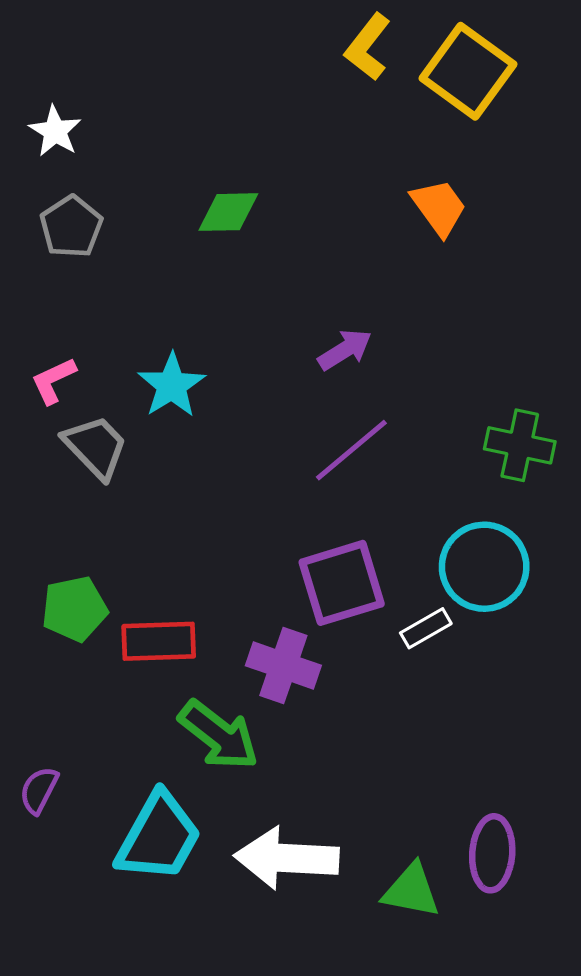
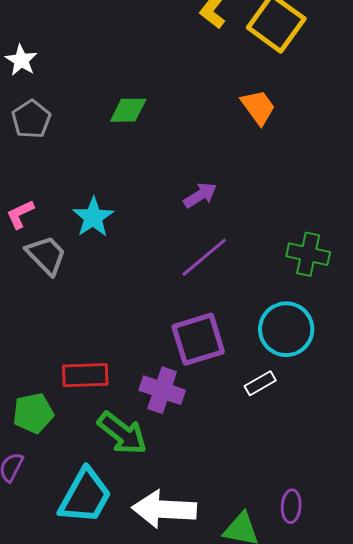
green pentagon: (74, 609) -> (33, 413), moved
white rectangle: (426, 628) -> (260, 383), moved
purple ellipse: (492, 853) -> (291, 506), size x0.7

